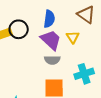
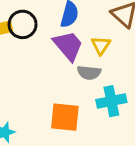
gray semicircle: (52, 60) -> (89, 73), moved

